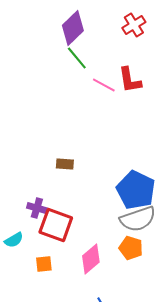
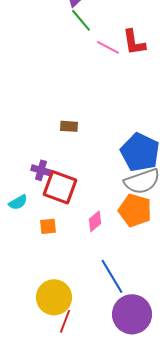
orange pentagon: (131, 248) -> (135, 210), size x1.4
pink diamond: (91, 259) -> (95, 221), size x0.7

